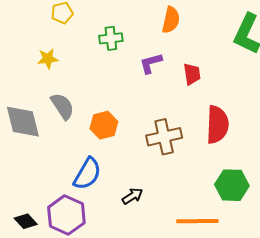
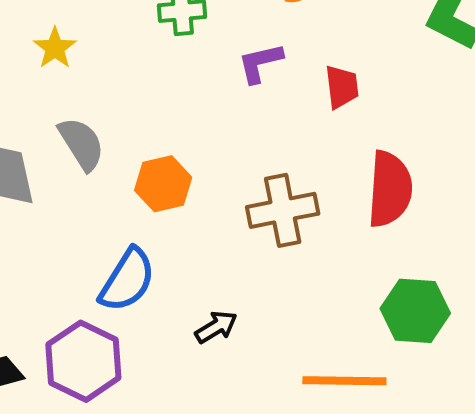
yellow star: (48, 59) -> (55, 48), turned -30

